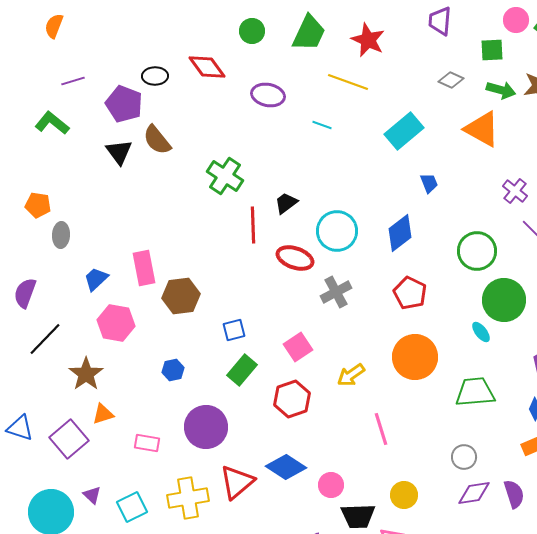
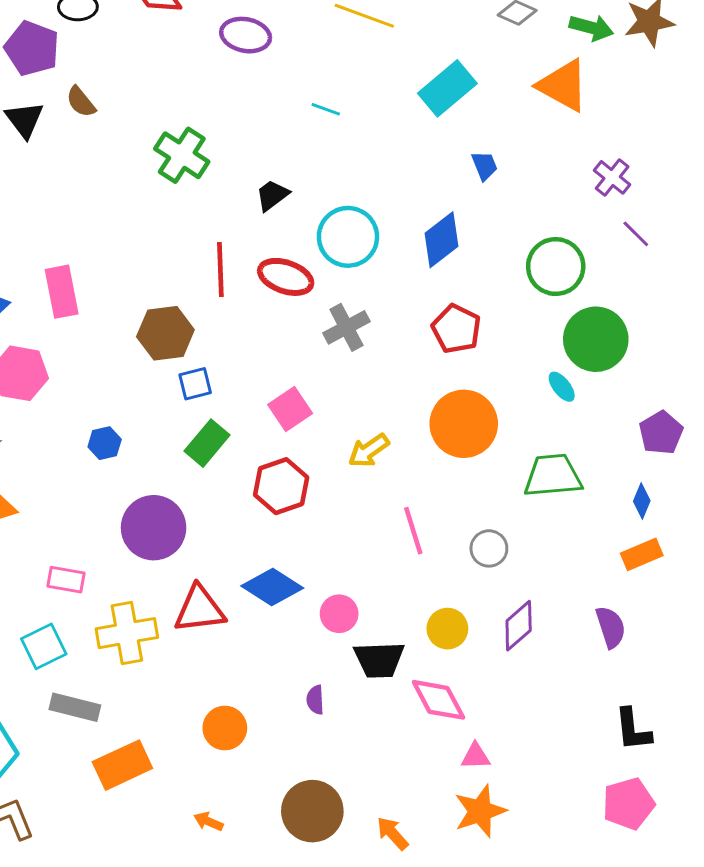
cyan line: (322, 125) -> (326, 109), moved
brown semicircle: (157, 140) -> (81, 102), size x0.7
red line: (253, 225) -> (220, 269), moved
brown hexagon: (181, 296) -> (165, 333), moved
pink rectangle: (147, 443) -> (66, 580), moved
gray circle: (464, 457) -> (489, 548), moved
red triangle: (237, 482) -> (200, 609), turned 33
purple diamond: (474, 493) -> (519, 626), moved, turned -32

